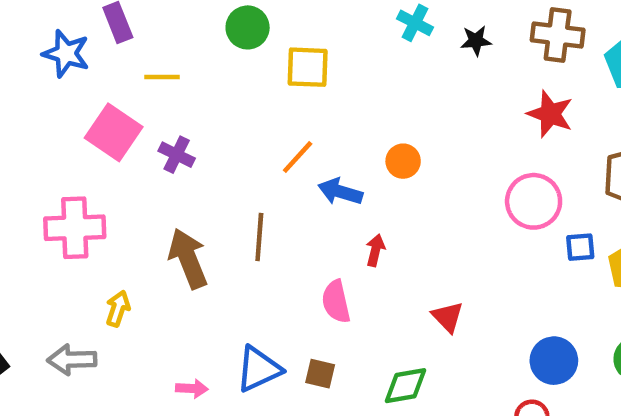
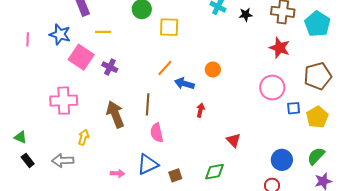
blue star: (66, 54) -> (60, 34), moved
pink semicircle: (336, 302) -> (157, 133), moved
brown square: (320, 374) -> (175, 175), moved, turned -32

